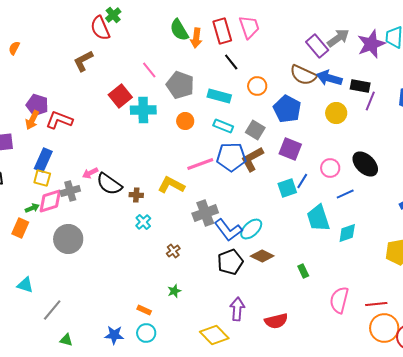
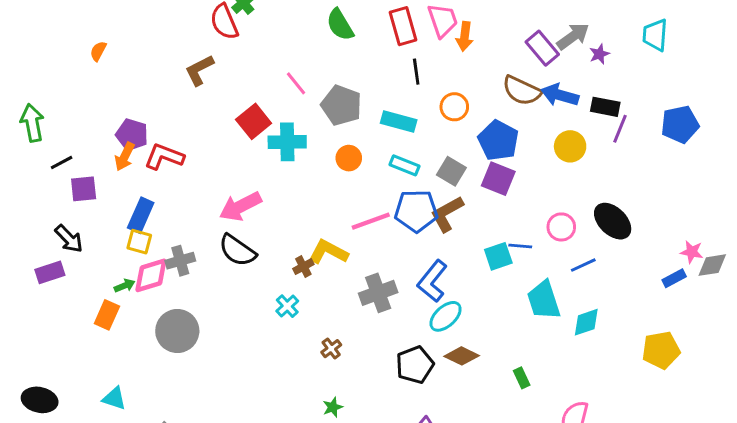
orange arrow: (196, 38) -> (465, 36), moved
purple star: (371, 44) -> (599, 54), moved, size x0.5
black line: (231, 62) -> (416, 72), turned 30
purple square: (290, 149) -> (498, 179), moved
pink arrow: (90, 173) -> (240, 206), moved, size x1.8
blue line: (302, 181) -> (520, 246), turned 63
brown cross: (136, 195) -> (303, 267), moved, turned -32
blue L-shape: (228, 230) -> (432, 281), moved, turned 76

